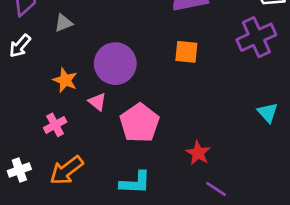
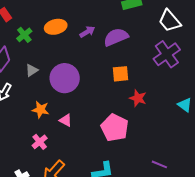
purple circle: (115, 64) -> (65, 78), moved
pink pentagon: (140, 123) -> (115, 128), moved
red star: (198, 153) -> (138, 98), moved

